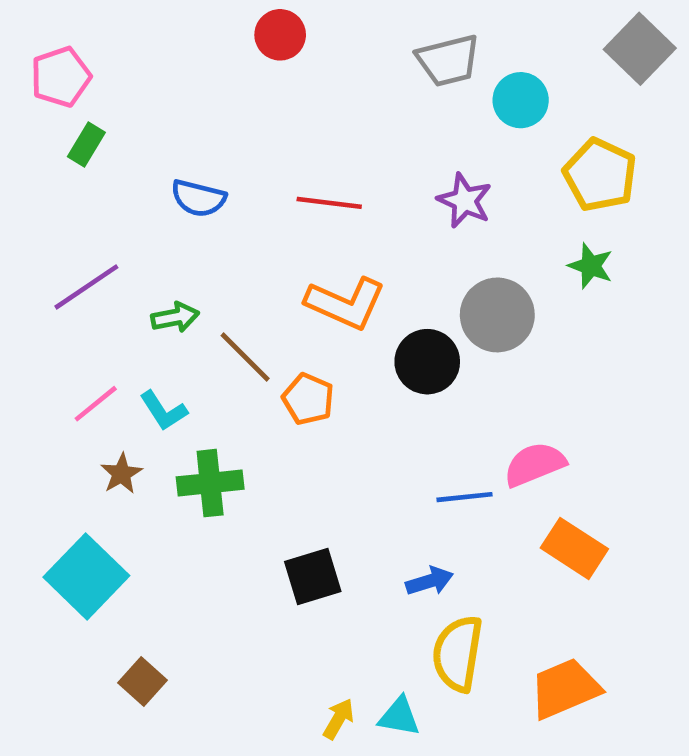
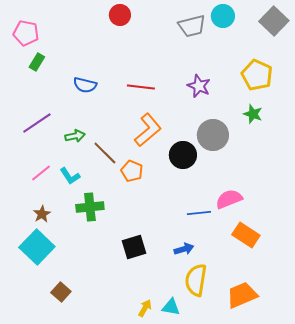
pink pentagon: (61, 77) -> (26, 33), turned 30
cyan circle: (521, 100) -> (223, 16), moved
orange L-shape: (346, 303) -> (148, 130), turned -64
brown star: (121, 474) -> (42, 214), moved

